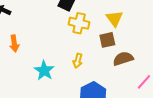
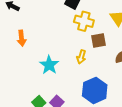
brown square: (107, 40) -> (98, 41), moved

